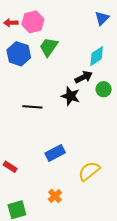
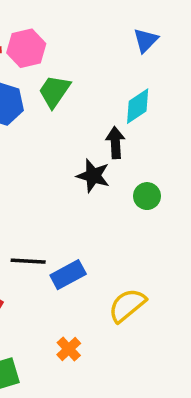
black arrow: (84, 77) -> (115, 143), turned -66
green circle: (104, 89) -> (147, 196), moved
black line: (32, 107) -> (28, 261), moved

